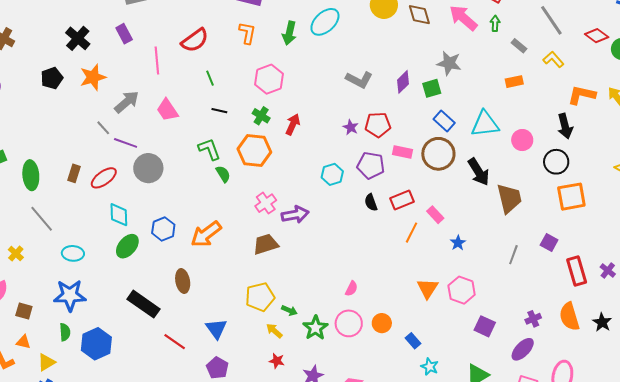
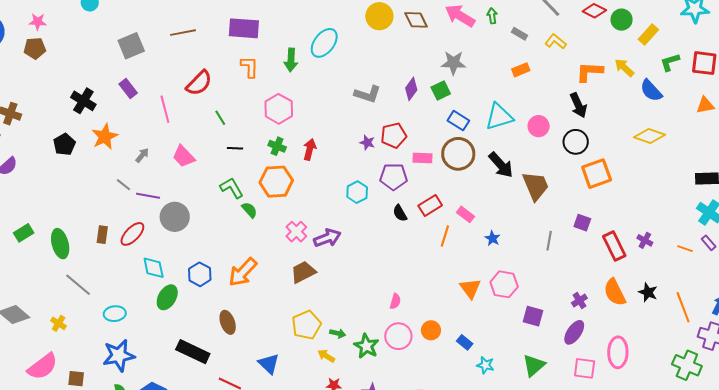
gray arrow: (127, 102) -> (142, 155), size x0.6

